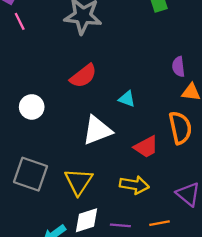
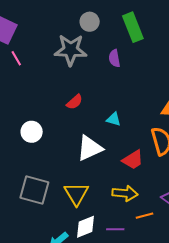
purple semicircle: (178, 67) -> (114, 58), moved
red semicircle: (83, 76) -> (75, 102), size x0.7
orange line: (160, 223) -> (145, 216), moved

